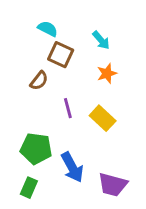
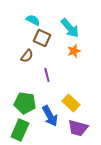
cyan arrow: (101, 40) -> (70, 28), size x1.5
yellow rectangle: (103, 118) -> (71, 103), moved
green rectangle: (29, 188) -> (20, 130), size x1.5

